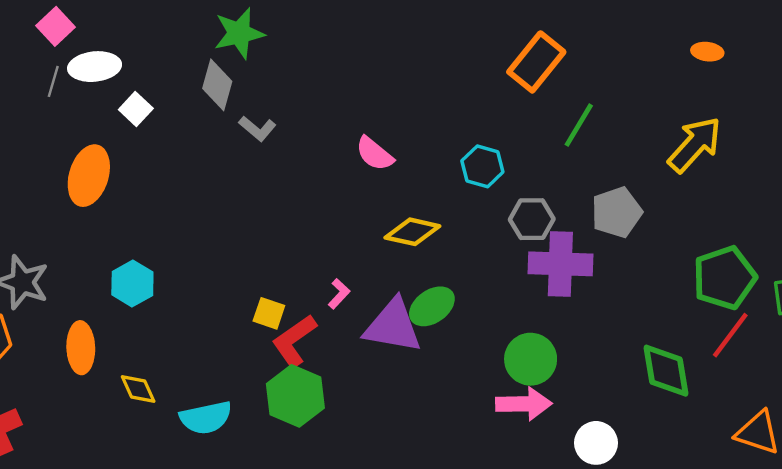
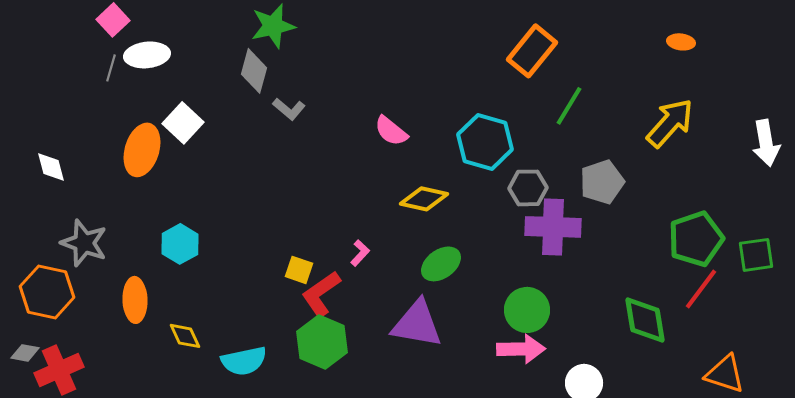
white square: (136, 109) -> (183, 123), moved, size x1.4
cyan hexagon: (482, 166) -> (485, 142), size x1.5
purple triangle: (393, 326) -> (417, 324), moved

